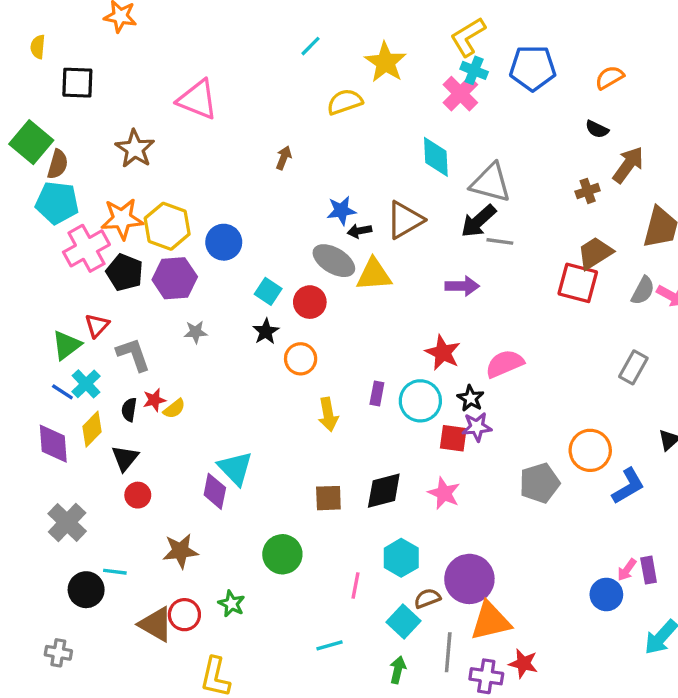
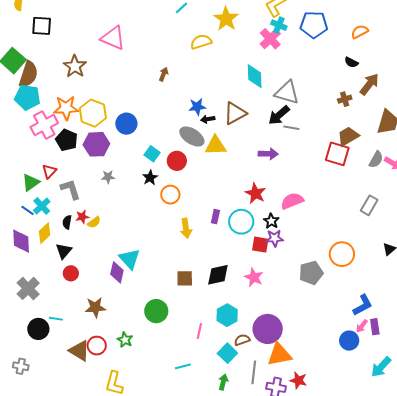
brown semicircle: (58, 164) -> (28, 74), size x1.5
blue L-shape: (628, 486) -> (363, 305), moved

